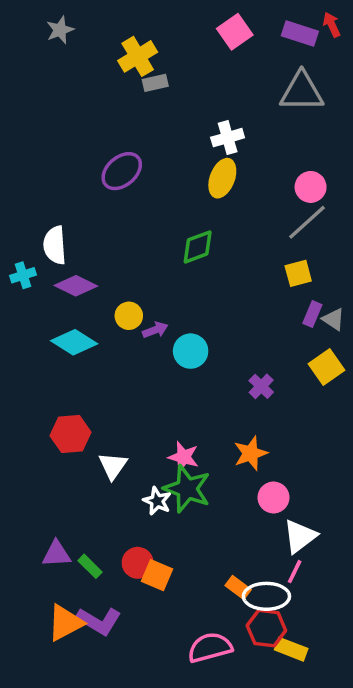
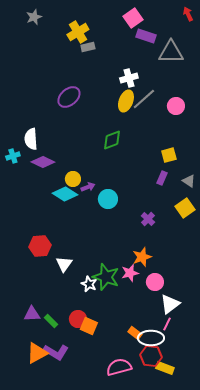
purple rectangle: (300, 33) -> (146, 36), moved
gray line: (307, 222) -> (144, 99), moved
purple rectangle: (312, 314) -> (162, 178), moved
cyan diamond: (74, 342) -> (65, 194), moved
pink star: (184, 457) -> (130, 273), moved, turned -30

